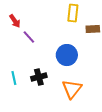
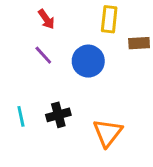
red arrow: (15, 21) -> (46, 19), moved
blue circle: (67, 55) -> (88, 61), moved

